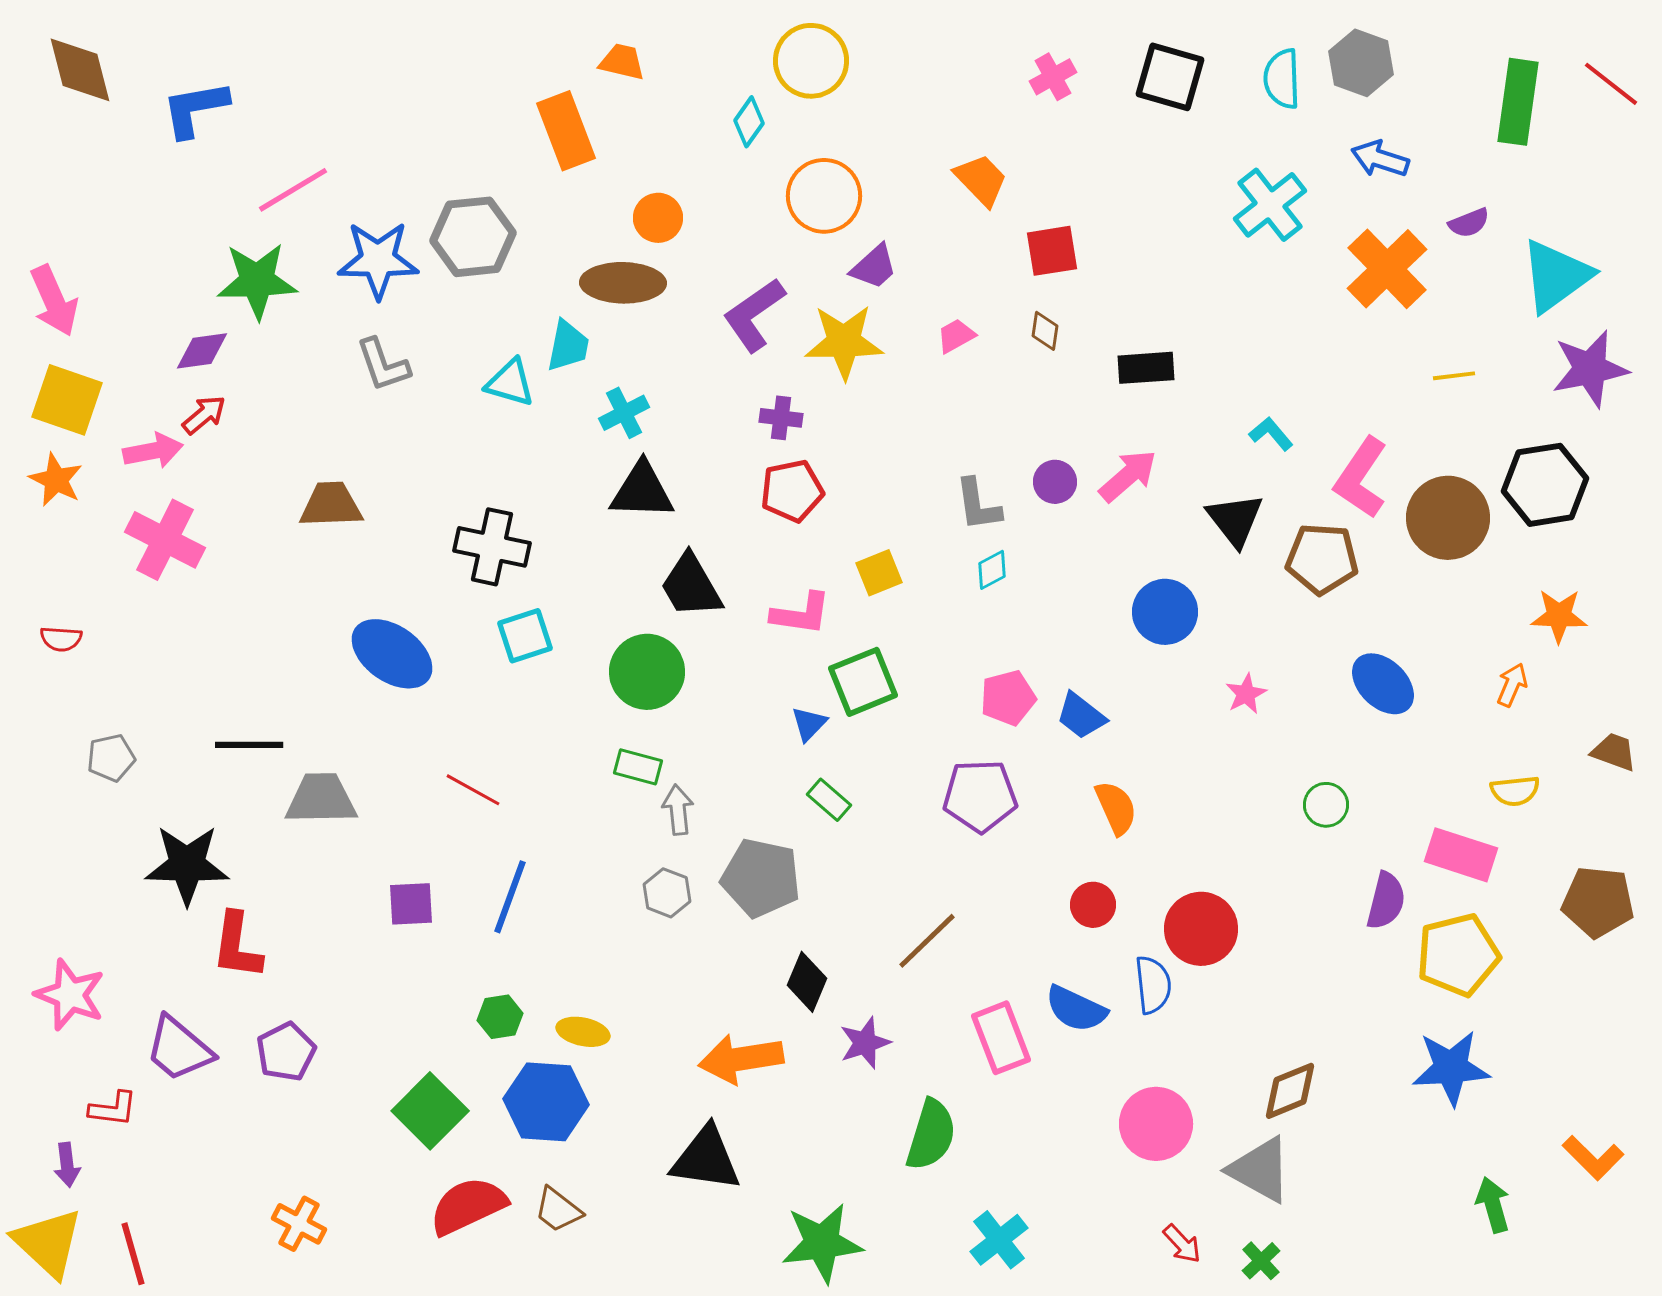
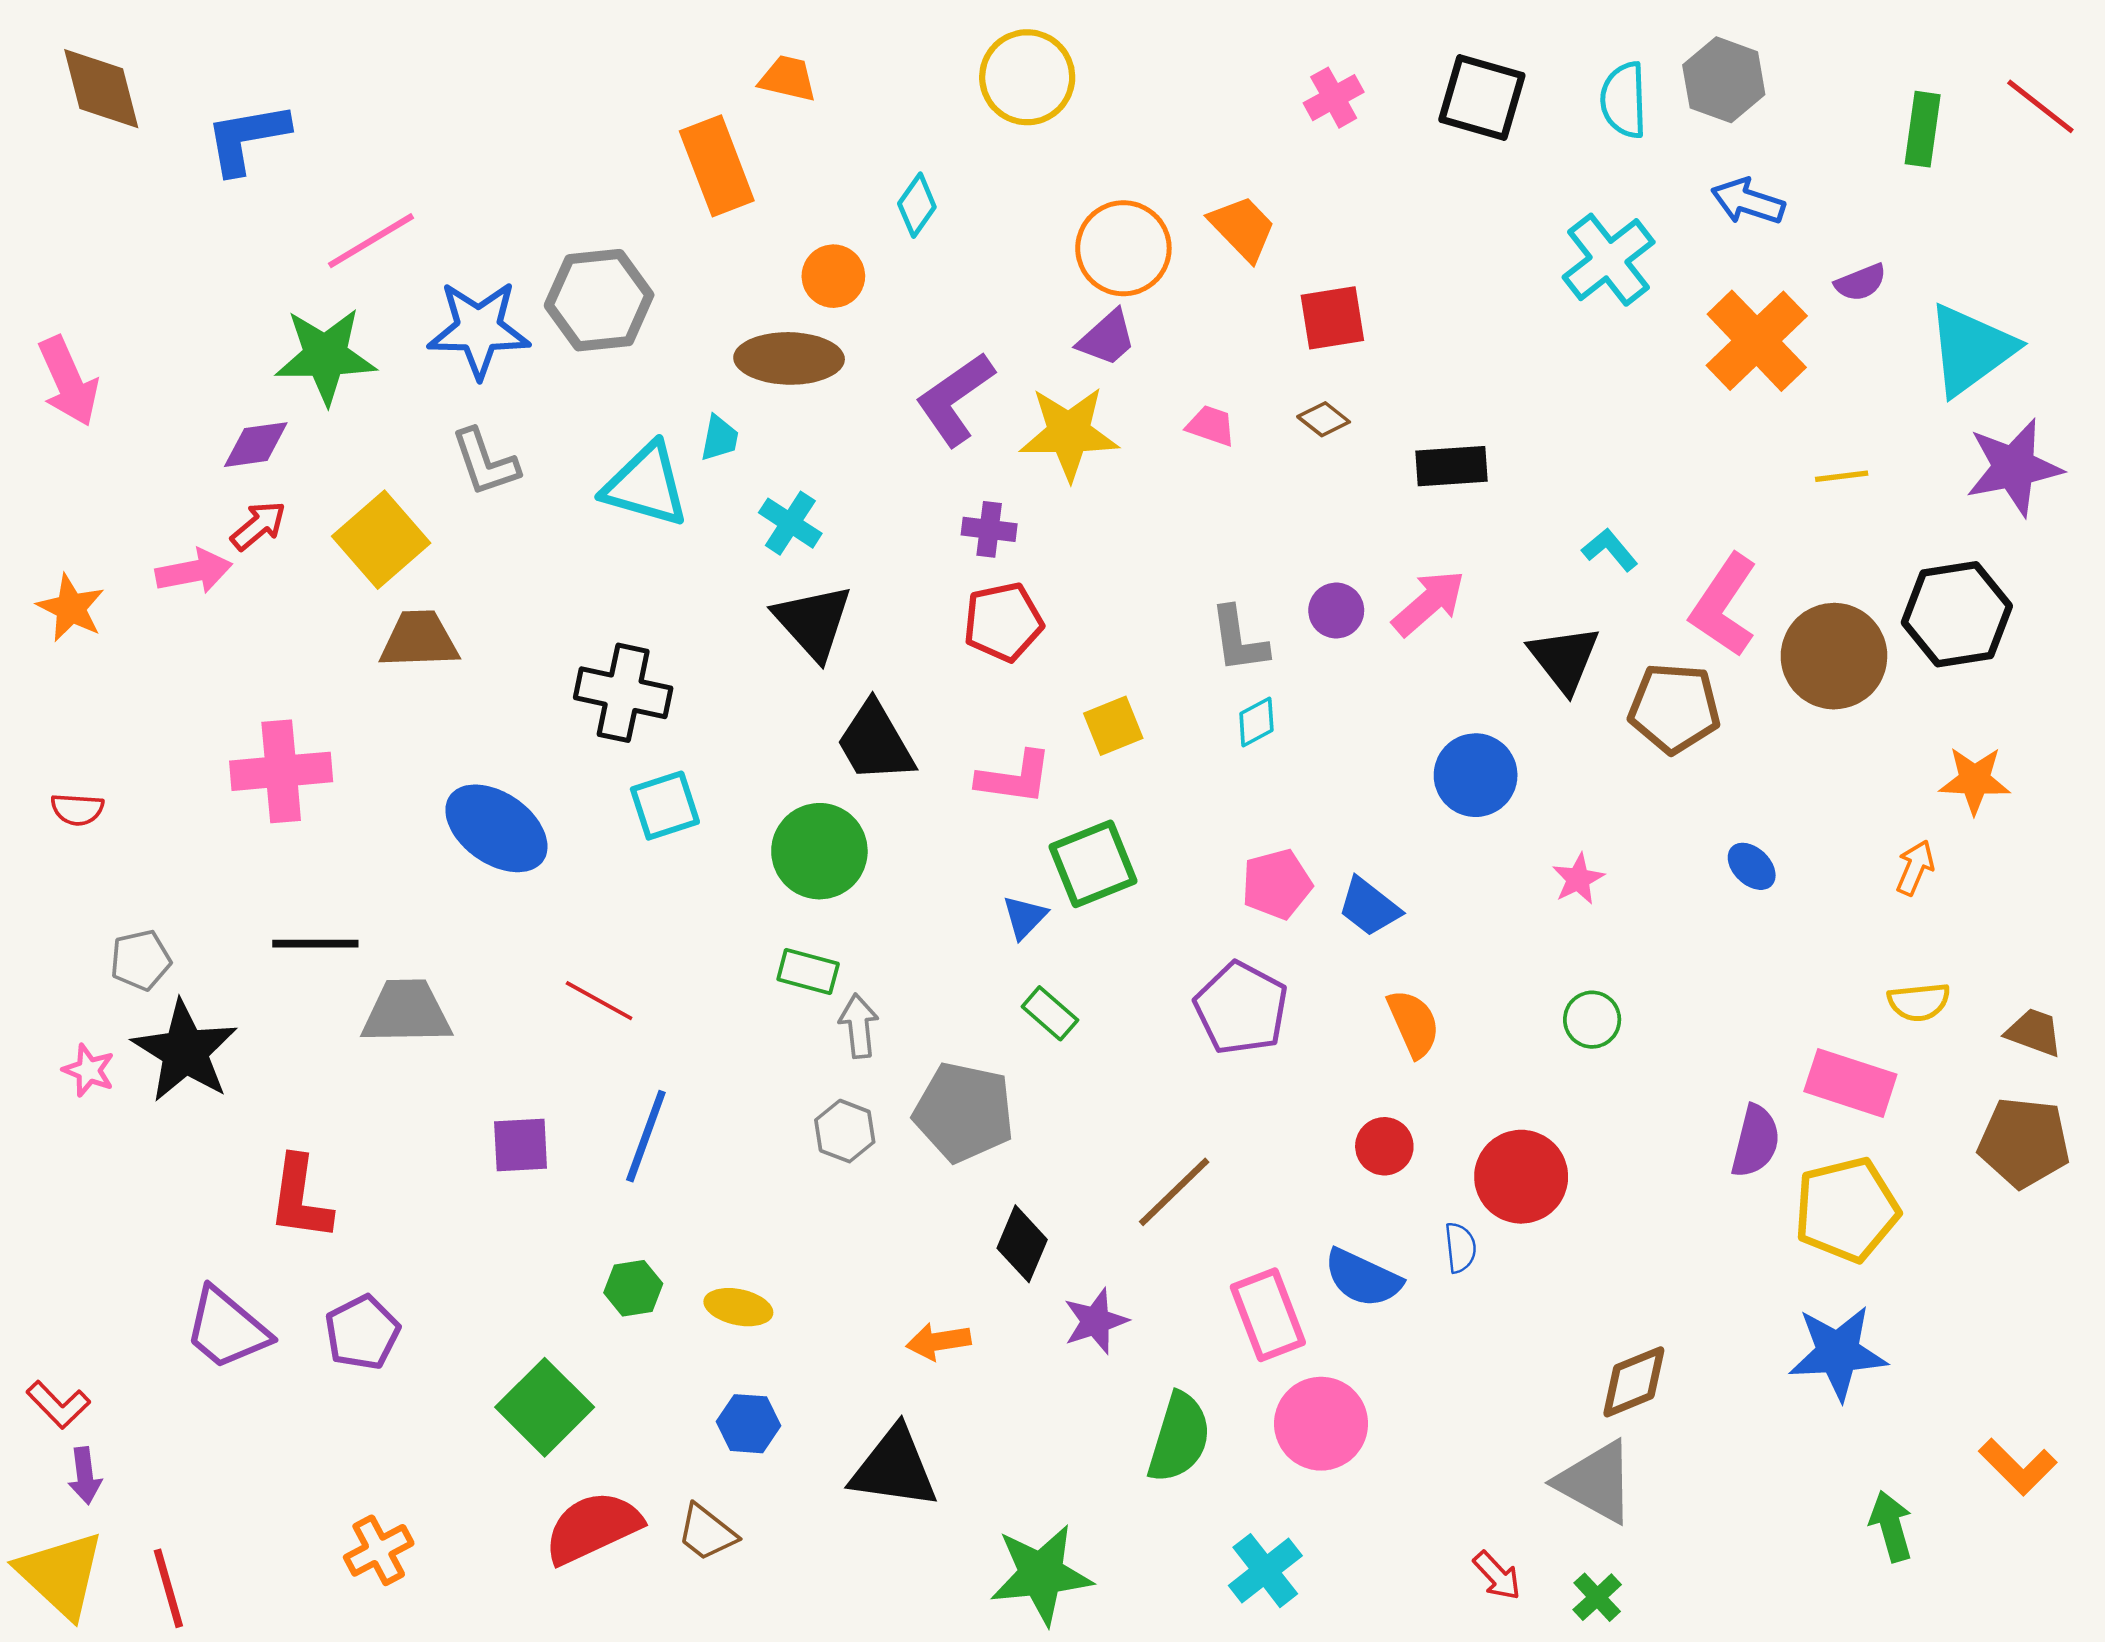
green rectangle: (1518, 102) -> (1923, 129), size x0.7
cyan diamond: (749, 122) -> (917, 205), moved
orange circle: (824, 196) -> (1123, 248), moved
brown diamond: (1045, 331) -> (1324, 419), turned -60
pink trapezoid: (956, 336) -> (1211, 426), turned 48
cyan trapezoid: (568, 346) -> (719, 438), size x0.7
cyan triangle: (510, 383) -> (646, 485), size x1.4
yellow square: (67, 400) -> (381, 540), moved, turned 30
cyan cross: (624, 413) -> (790, 523), turned -30
black triangle: (642, 491) -> (813, 622), turned 46
pink cross: (165, 540) -> (281, 771), moved, turned -32
blue ellipse: (1383, 684) -> (1752, 866), size x0.6
brown trapezoid: (1614, 752) -> (2034, 1032), moved
purple pentagon: (980, 796) -> (1241, 1008), turned 30
green circle: (1326, 805) -> (1592, 1020), moved
black star: (187, 865) -> (185, 1051), moved, turned 30
blue semicircle: (1153, 985) -> (1460, 1248), size x0.7
pink star: (70, 995) -> (89, 1070), moved, size x0.6
orange arrow: (741, 1059) -> (939, 1341), size x0.6
blue hexagon: (546, 1102) -> (749, 1424), moved, size x0.6
red L-shape: (113, 1109) -> (58, 1405), moved, turned 39
pink circle: (1156, 1124) -> (1321, 1424), moved
orange cross: (299, 1224) -> (379, 1550), turned 34

